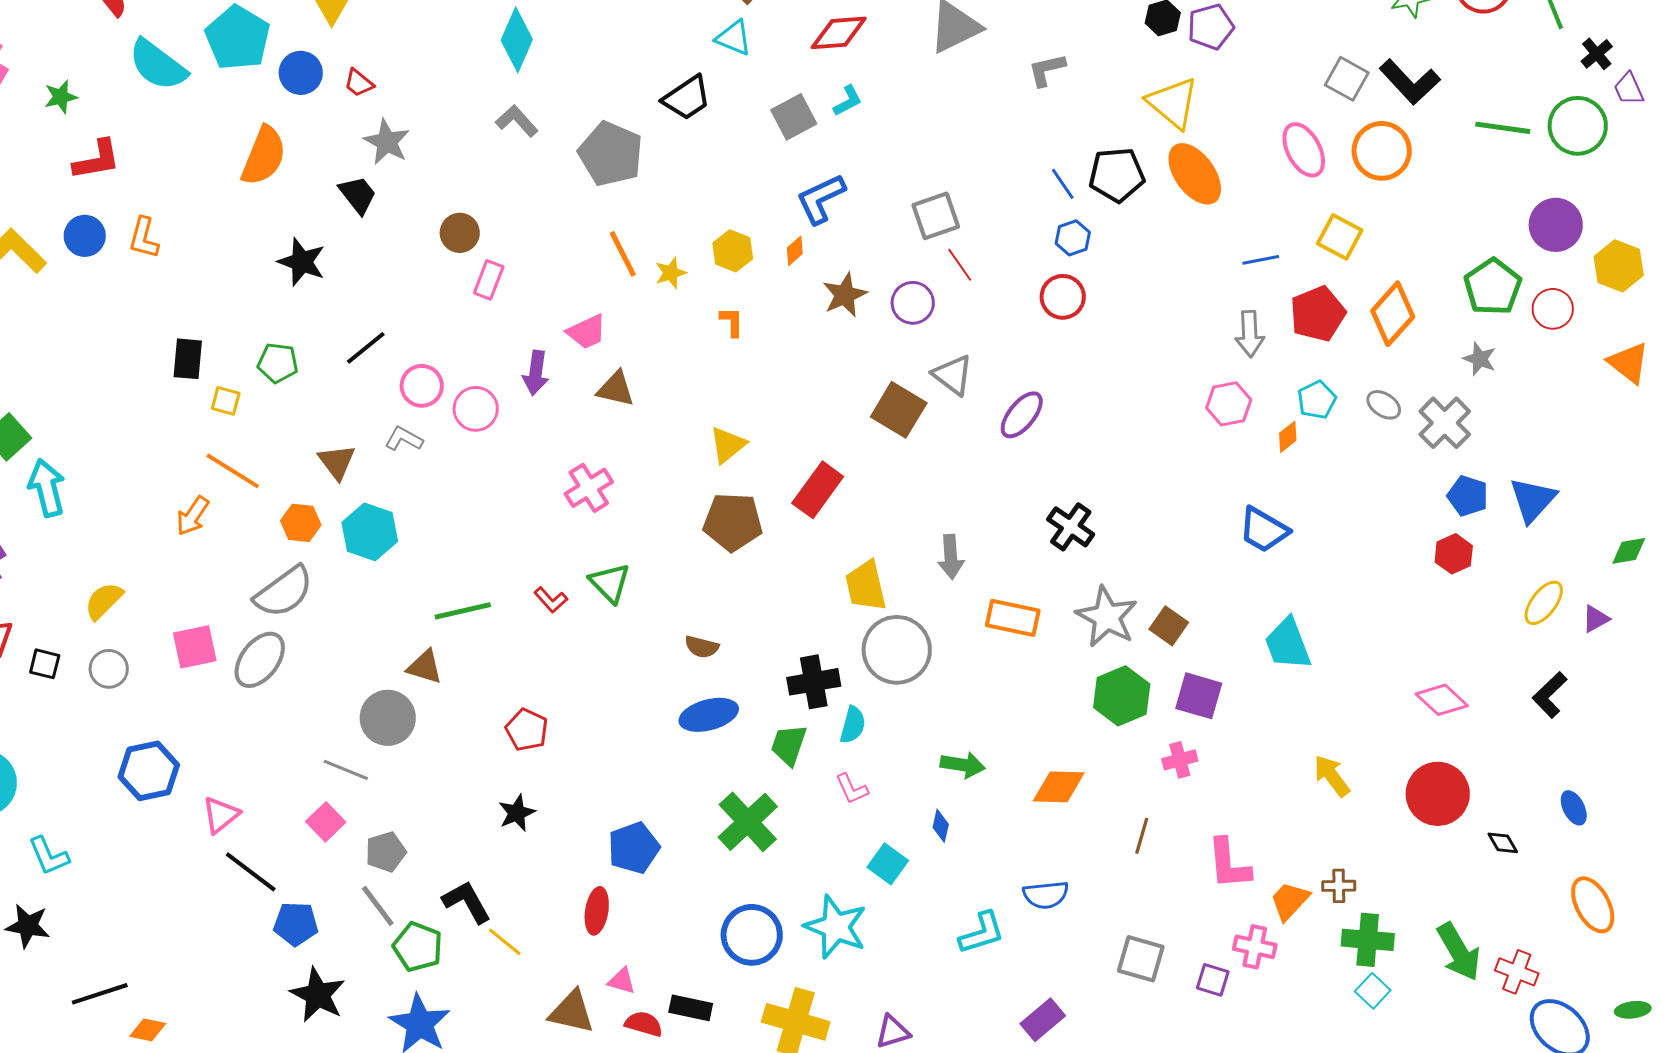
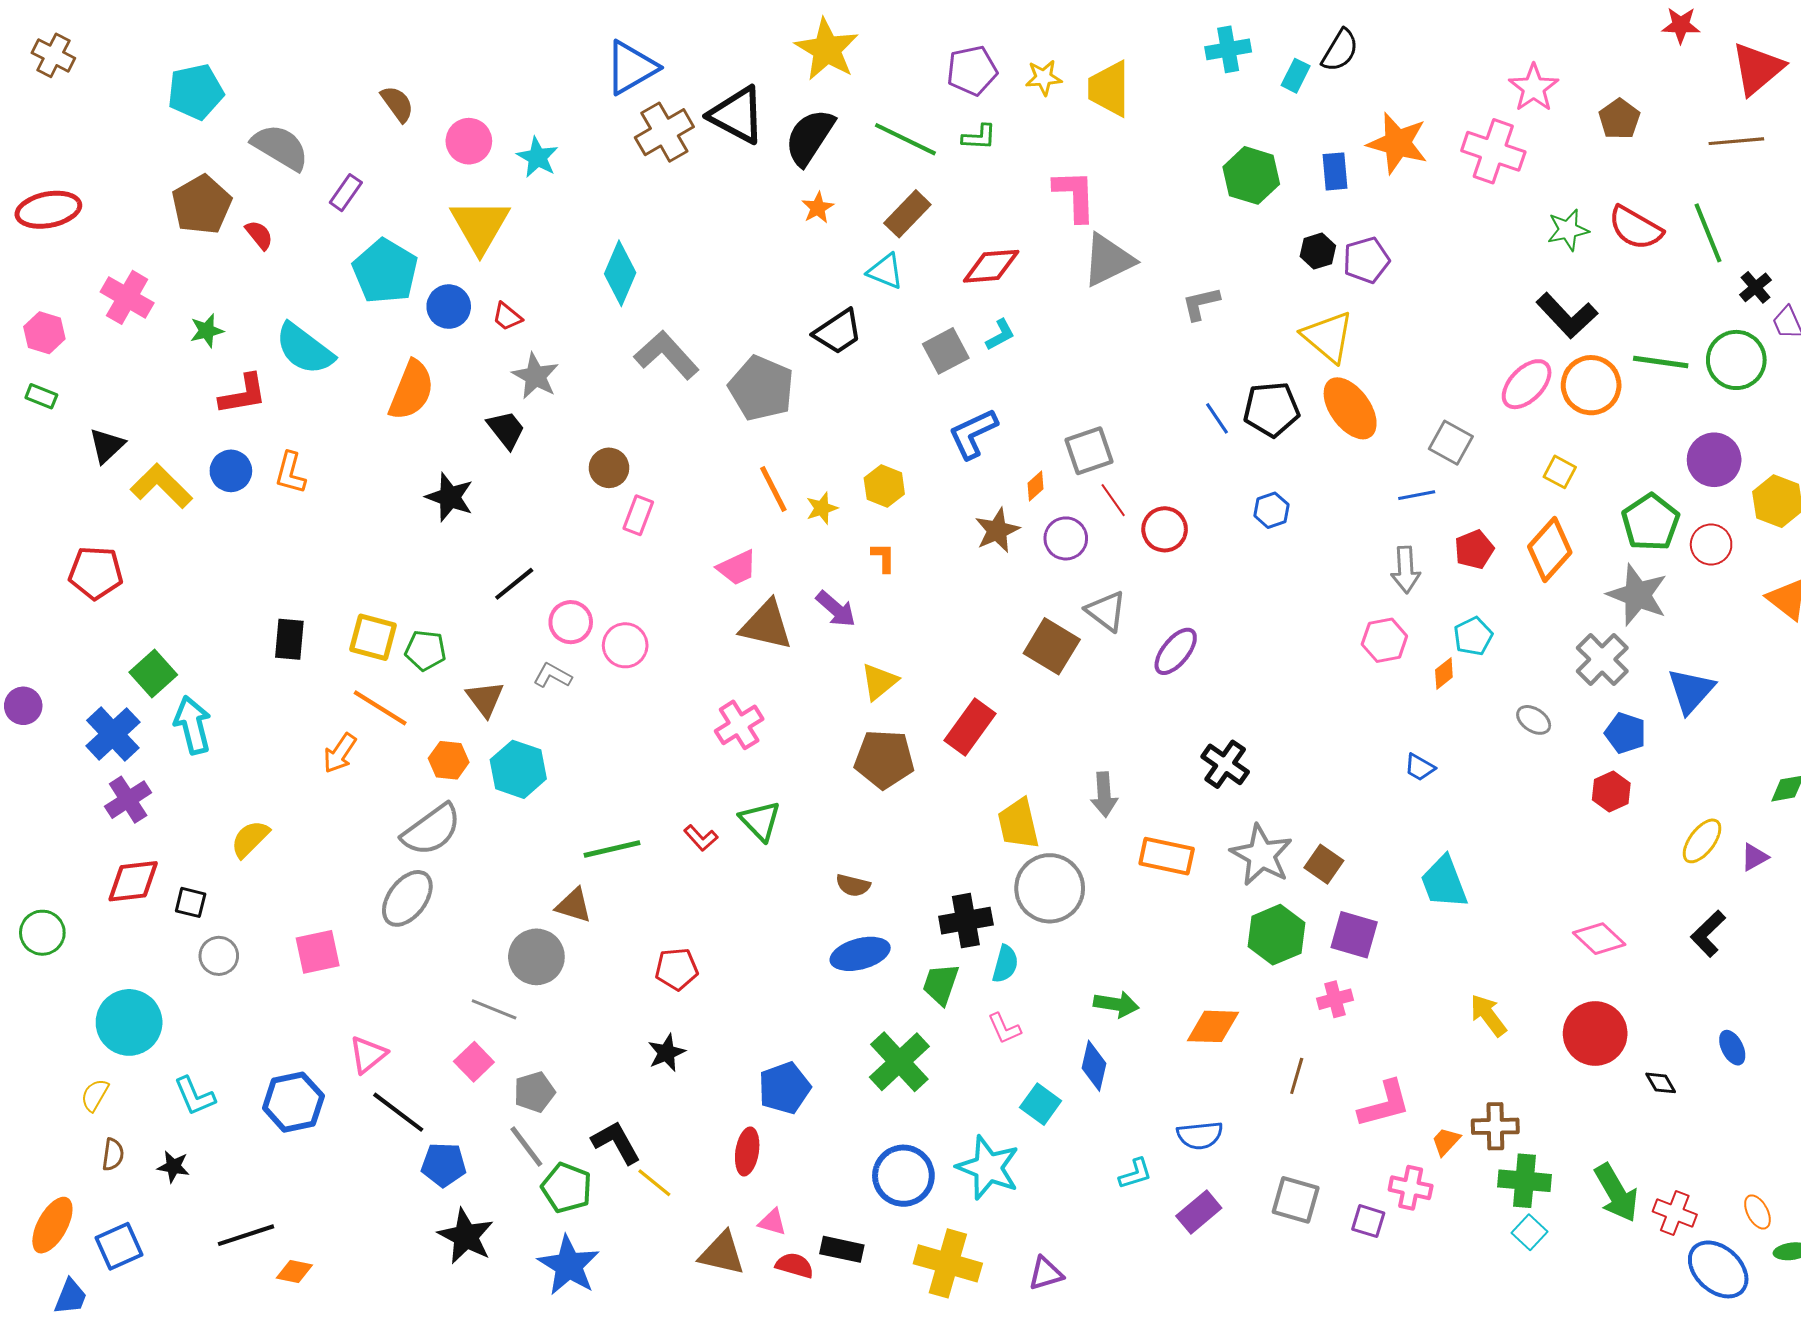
cyan diamond: (517, 40) -> (620, 273), moved
cyan semicircle: (158, 65) -> (305, 349), moved
gray square: (1347, 79) -> (1451, 443), moved
gray L-shape: (517, 121) -> (666, 355), size x1.5
pink ellipse: (1304, 150) -> (1527, 384), moved, turned 72
orange circle: (1382, 151) -> (1591, 385), moved
yellow square: (1340, 237) -> (1560, 472), moved, size x0.7
blue hexagon: (1073, 238) -> (1271, 510), moved
orange diamond: (795, 251) -> (1036, 486), moved
red circle: (1063, 297) -> (1165, 529), moved
red pentagon: (1318, 314) -> (1474, 550), size x0.7
black rectangle: (188, 359) -> (289, 639), moved
gray star: (1480, 359) -> (1637, 595), size x1.8
green pentagon: (278, 363) -> (425, 650), moved
purple arrow: (536, 373) -> (836, 609), moved, turned -57
brown triangle: (616, 389) -> (766, 625), size x1.4
yellow square: (226, 401) -> (373, 637), size x1.6
gray ellipse: (1384, 405) -> (1534, 720), moved
blue triangle: (1533, 500) -> (1691, 691), moved
blue trapezoid: (1264, 530) -> (1420, 767), size x0.6
pink square: (195, 647) -> (318, 952), moved
gray circle: (109, 669) -> (219, 956), moved
red pentagon: (527, 730) -> (677, 969), turned -30
blue hexagon: (149, 771) -> (293, 1102), moved
blue diamond: (941, 826) -> (1094, 1066), size x1.5
pink L-shape: (1229, 864) -> (1384, 1104), turned -100
brown cross: (1339, 886) -> (1495, 1126), size x1.4
orange trapezoid: (1290, 901) -> (1446, 1141), size x0.7
orange ellipse: (1593, 905) -> (1757, 1212), moved, size x0.6
black star: (28, 926) -> (173, 1167), size x0.7
cyan L-shape: (982, 933) -> (1135, 1174), size x0.7
purple rectangle: (1043, 1020) -> (1199, 1212), moved

